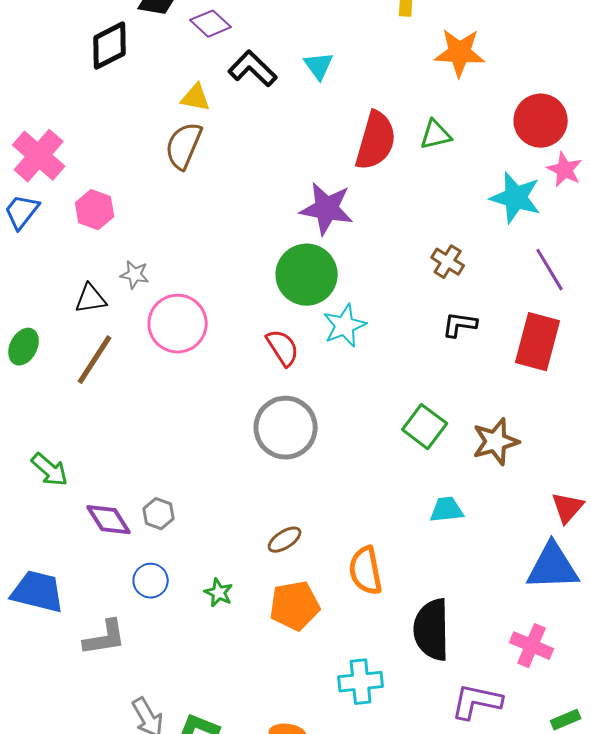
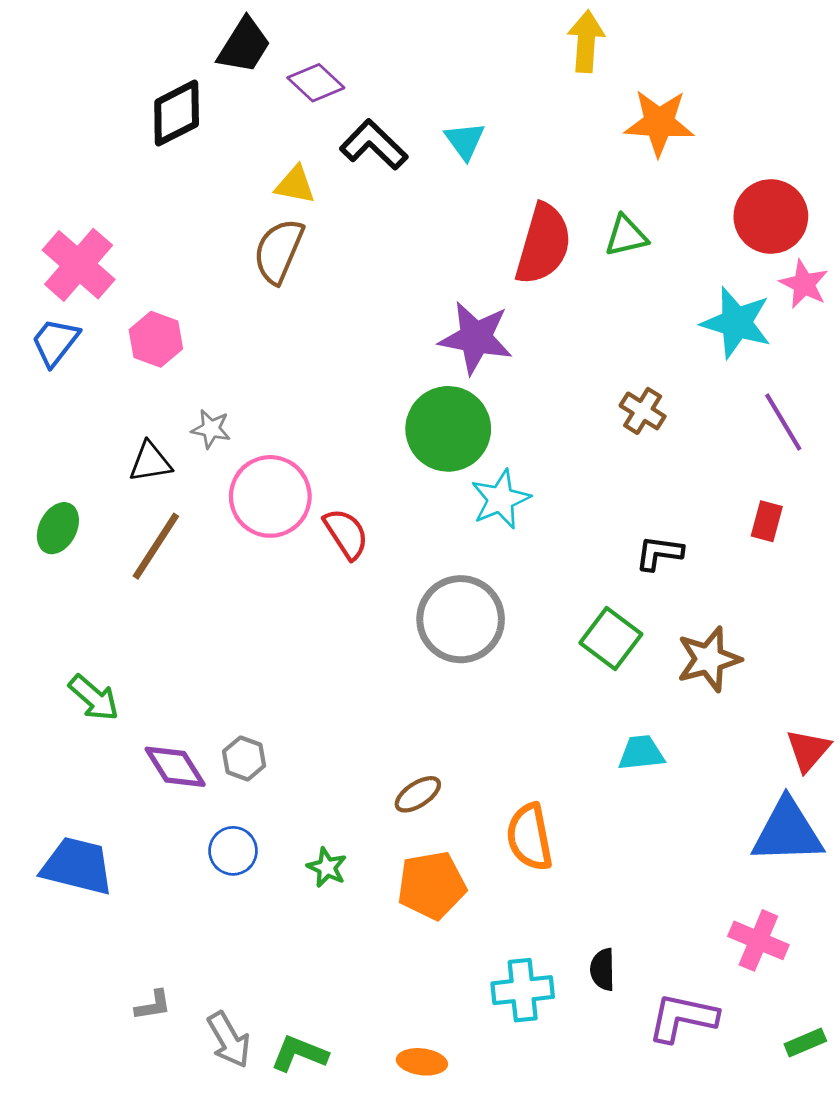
black L-shape: (460, 325) -> (659, 553), moved
red rectangle: (538, 342) -> (767, 521), size x0.5
red semicircle: (283, 348) -> (346, 534), moved
gray circle: (286, 428) -> (461, 619), moved
black semicircle: (432, 630) -> (603, 969), moved, size x0.5
gray L-shape: (105, 638) -> (153, 1005), moved, size x0.6

